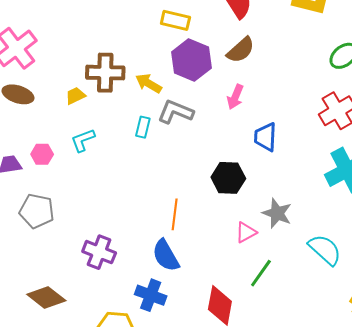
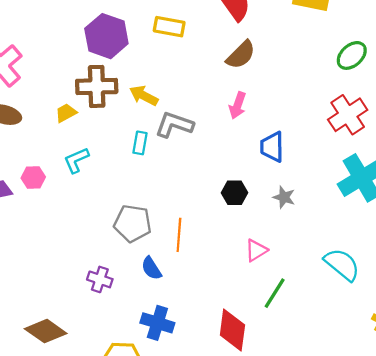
purple hexagon: (191, 60) -> (106, 36), moved
black hexagon: (228, 178) -> (234, 193), size x0.7
gray pentagon: (37, 211) -> (133, 223), moved
gray star: (277, 213) -> (284, 197), moved, size x0.7
purple cross: (99, 252) -> (100, 279), size x0.7
blue semicircle: (166, 255) -> (151, 268), moved, size x0.7

